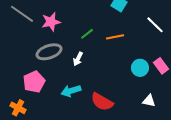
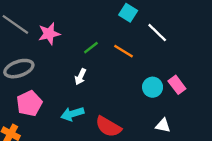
white line: (155, 25) -> (157, 33), moved
orange line: (115, 37) -> (123, 51), turned 42
gray ellipse: (49, 52) -> (19, 69), moved

